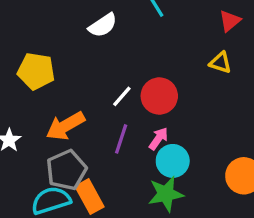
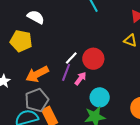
white semicircle: (103, 25) -> (36, 17), moved, turned -120
purple line: (121, 139) -> (66, 72), moved
pink arrow: (158, 139) -> (80, 78), moved

